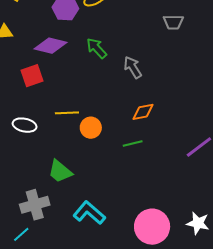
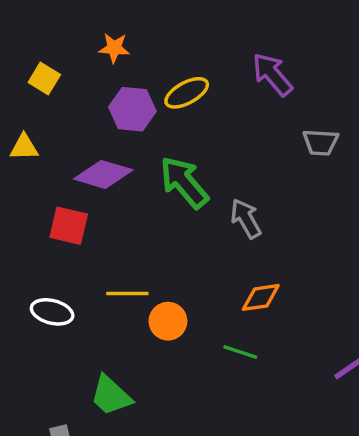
green arrow: (97, 48) -> (184, 182), size x1.4
red square: (32, 76) -> (69, 226), turned 30
green line: (133, 143) -> (240, 352), turned 30

